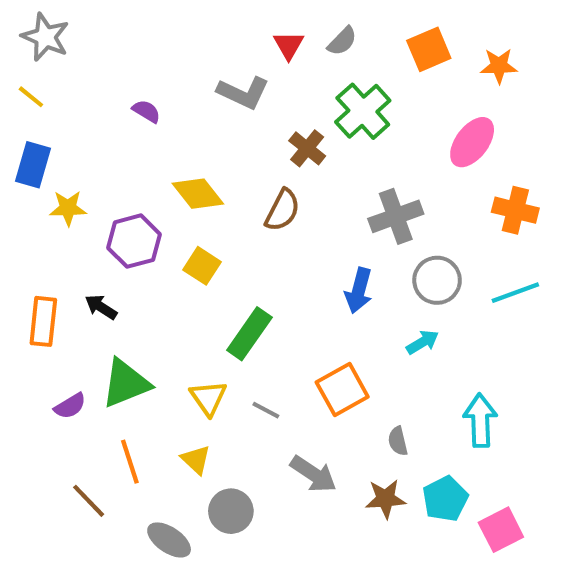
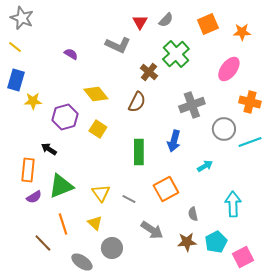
gray circle: (437, 280) -> (224, 129), moved
orange rectangle: (43, 321) -> (28, 170), moved
green rectangle: (249, 334) -> (139, 152), moved, turned -35

